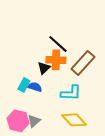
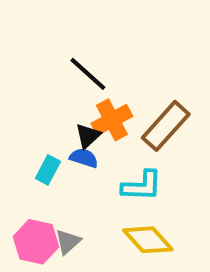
black line: (58, 44) -> (88, 74), moved
orange cross: (56, 60) -> (112, 120), turned -30
blue semicircle: (35, 87) -> (84, 158), moved

